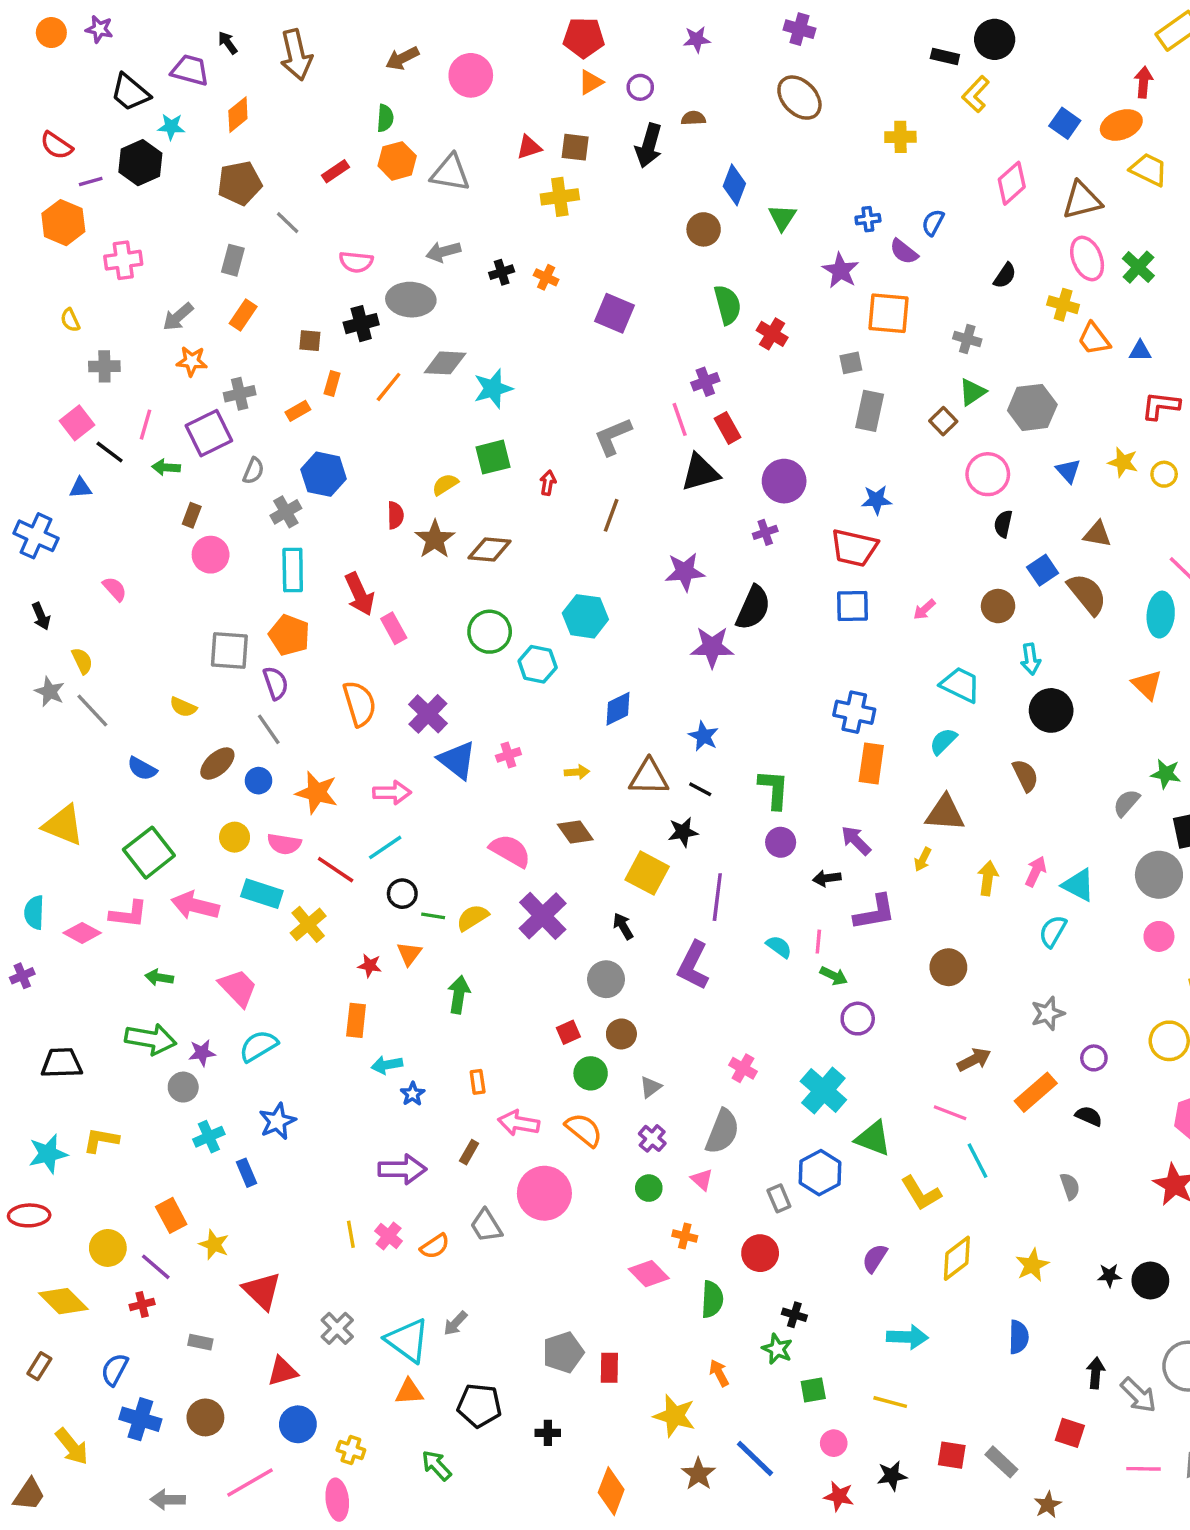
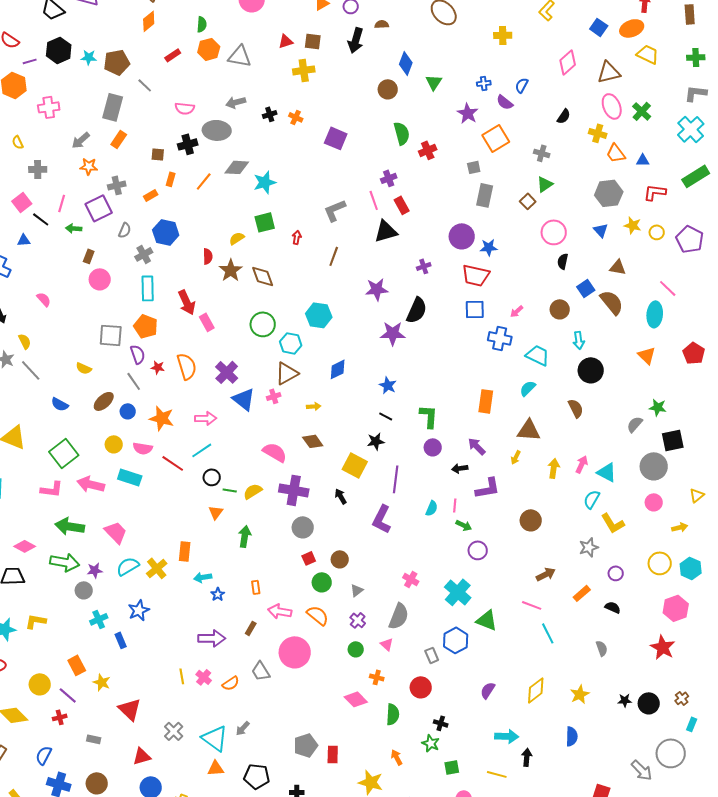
orange diamond: (238, 115) -> (149, 21), moved
cyan star: (171, 127) -> (89, 57), moved
gray rectangle: (233, 260) -> (113, 107), size x1.5
orange square: (888, 313) -> (496, 138), turned -36
red cross: (772, 334) -> (428, 150), turned 36
gray hexagon: (1032, 407) -> (609, 193), moved
purple circle: (784, 481) -> (462, 236), moved
brown diamond: (490, 550) -> (263, 276), turned 65
blue cross: (854, 712) -> (500, 338), moved
brown triangle: (649, 777) -> (287, 373), moved, turned -30
purple cross: (543, 916) -> (294, 490), turned -36
yellow cross: (308, 924) -> (157, 568), moved
pink diamond: (82, 933) -> (25, 546), moved
cyan semicircle: (779, 947) -> (432, 508), turned 77
red star: (370, 966) -> (158, 367), moved
green arrow: (159, 977) -> (70, 526), size x1.8
gray circle: (606, 979) -> (303, 527), moved
orange rectangle: (1036, 1092) -> (582, 593), size x0.7
yellow L-shape: (921, 1193) -> (613, 523), moved
black arrow: (1096, 1373) -> (527, 757), moved

